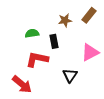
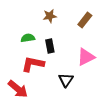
brown star: (65, 20) -> (50, 16), moved

